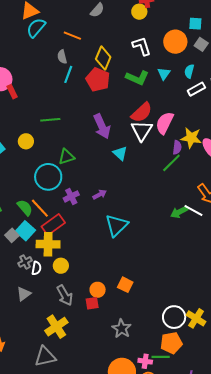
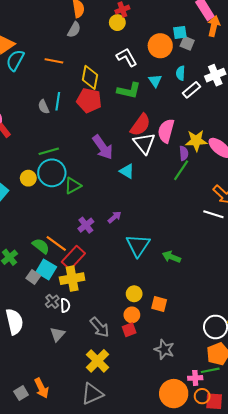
cyan square: (195, 24) -> (180, 32), moved
gray semicircle: (62, 57) -> (44, 107), moved
cyan circle: (48, 177) -> (52, 173), moved
green arrow: (179, 212) -> (171, 257), moved, turned 60
yellow circle: (61, 266) -> (134, 294), moved

